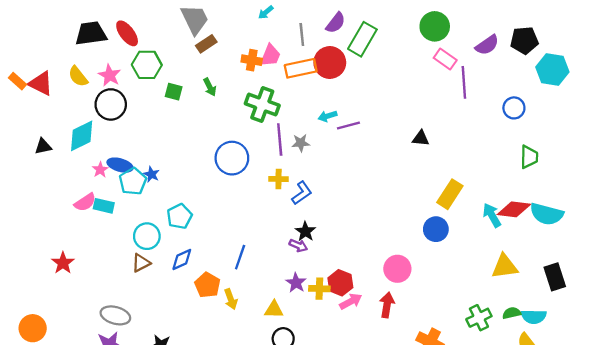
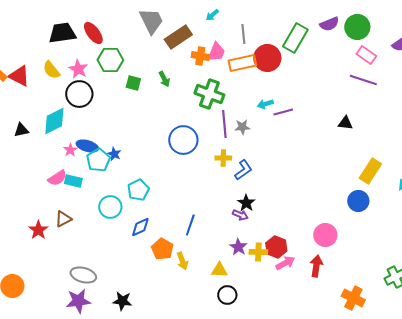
purple semicircle: (336, 23) -> (329, 24), moved, turned 30
brown rectangle: (206, 44) -> (178, 37), moved, size x1.5
purple line: (464, 82) -> (363, 80), moved, turned -68
brown triangle: (141, 263) -> (63, 219), moved

